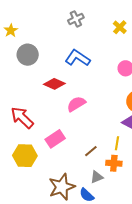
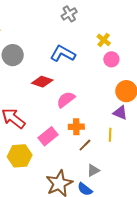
gray cross: (76, 19) -> (69, 14), moved
yellow cross: (120, 27) -> (104, 40), moved
orange cross: (114, 163) -> (76, 127), moved

